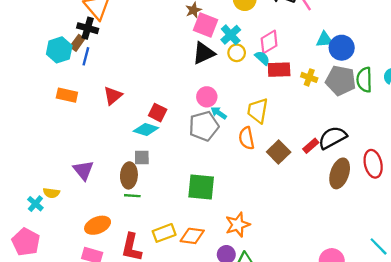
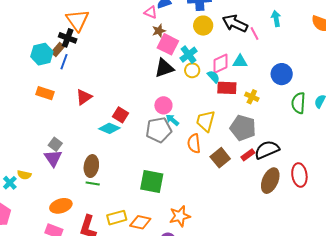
cyan triangle: (324, 40) -> (240, 62), moved
gray pentagon: (341, 81) -> (243, 128), moved
gray square: (142, 157) -> (55, 144), moved, turned 32

